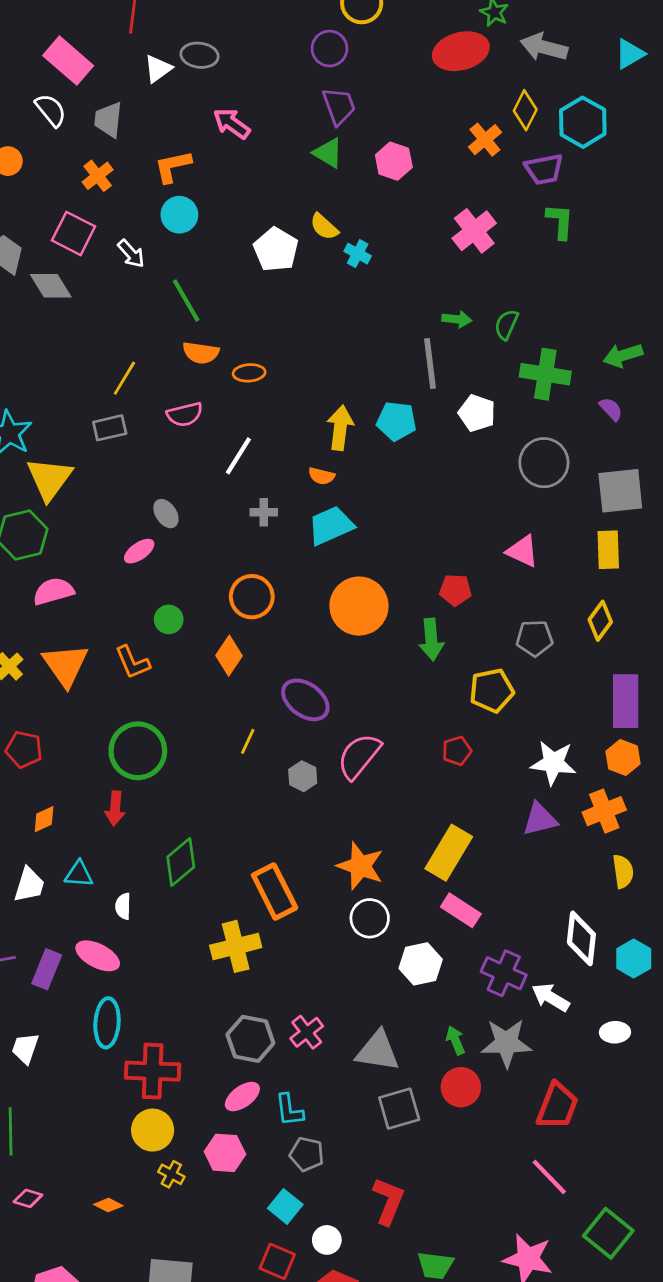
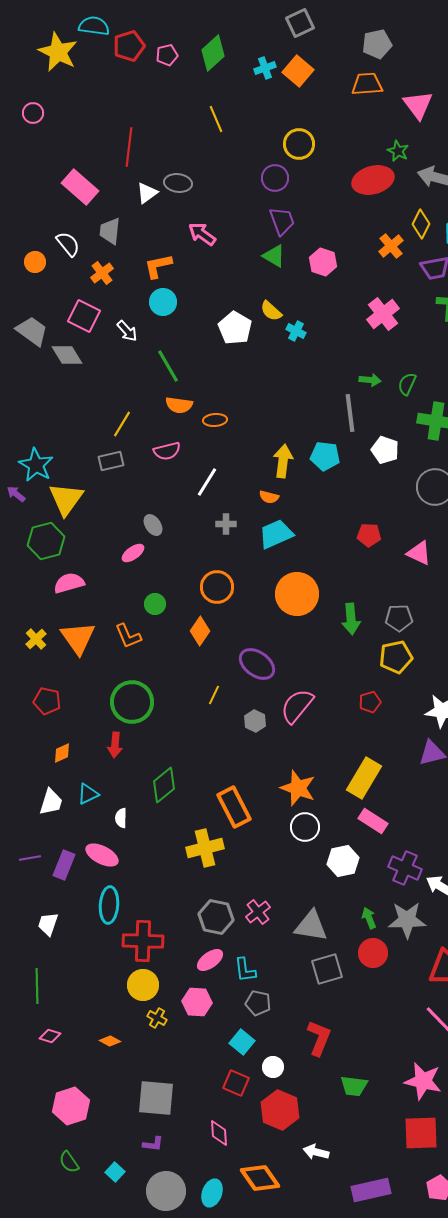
white semicircle: (51, 110) -> (68, 244), moved
red pentagon: (455, 590) -> (369, 535), moved
gray pentagon: (535, 638) -> (399, 618), moved
cyan triangle: (79, 874) -> (88, 794), turned -30

